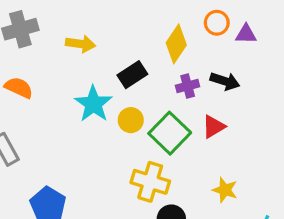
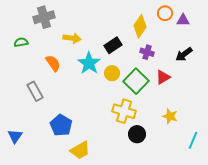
yellow arrow: (80, 44) -> (72, 38), moved
black arrow: (225, 81) -> (184, 54), moved, turned 126
purple cross: (188, 86) -> (147, 52), turned 32
orange semicircle: (19, 88) -> (53, 63), moved, turned 30

